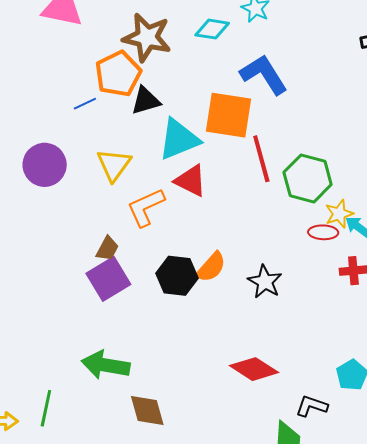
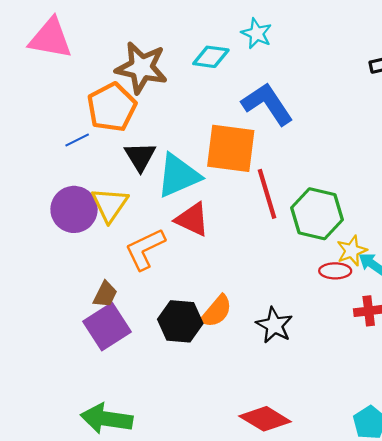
black triangle: (146, 101) -> (140, 157), moved, turned -44
purple circle: (45, 165) -> (74, 209), moved

